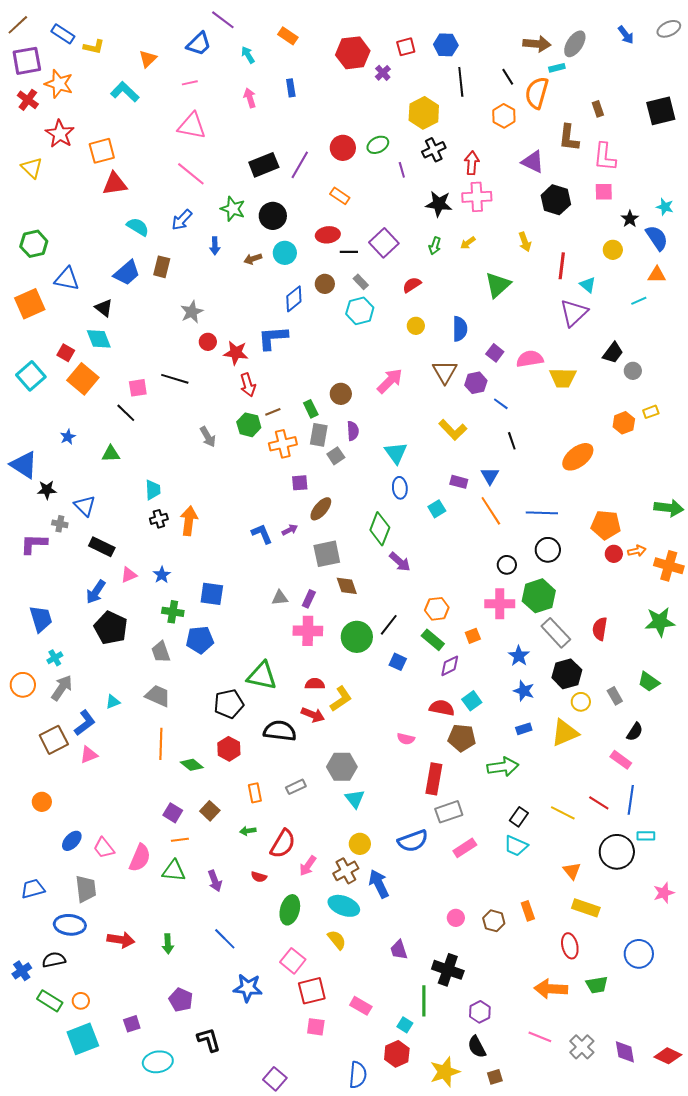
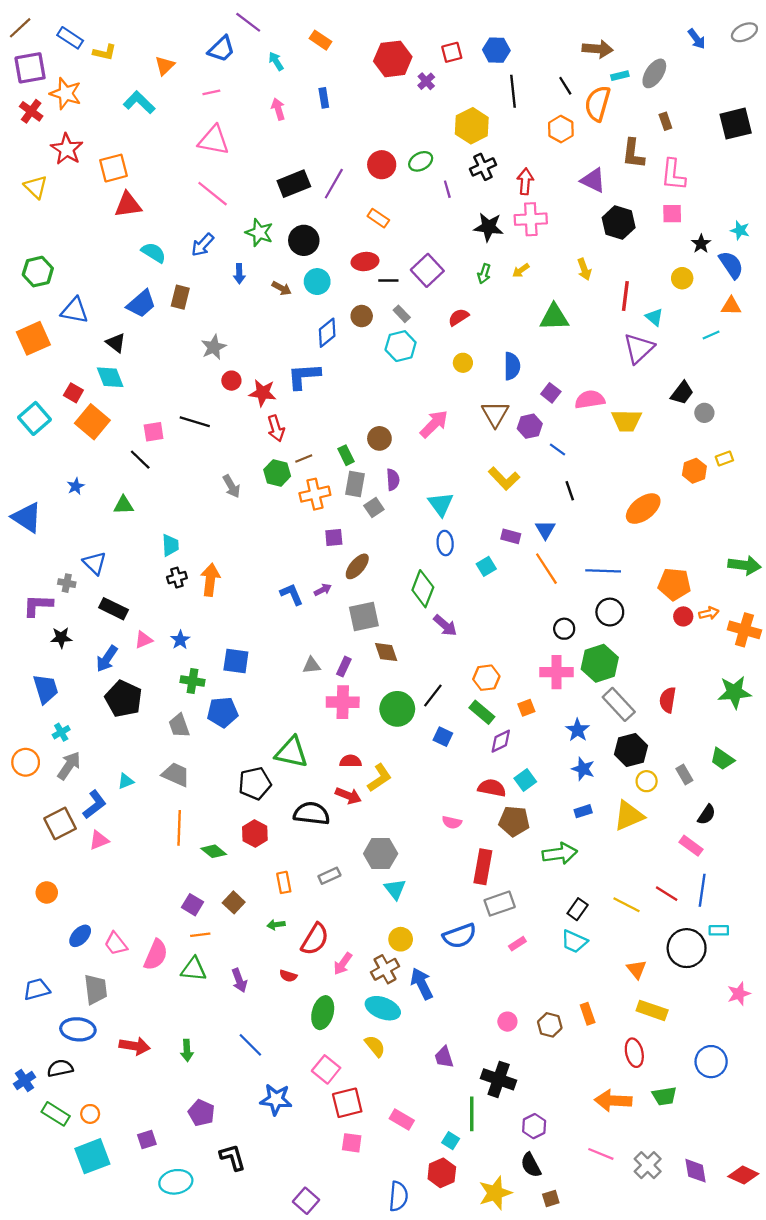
gray ellipse: (575, 44) -> (654, 73), moved
brown arrow: (253, 259) -> (282, 288), turned -132
green triangle: (498, 285) -> (554, 317), turned 40
black star: (47, 490) -> (61, 638), moved
pink rectangle: (465, 848) -> (517, 944), size x0.7

